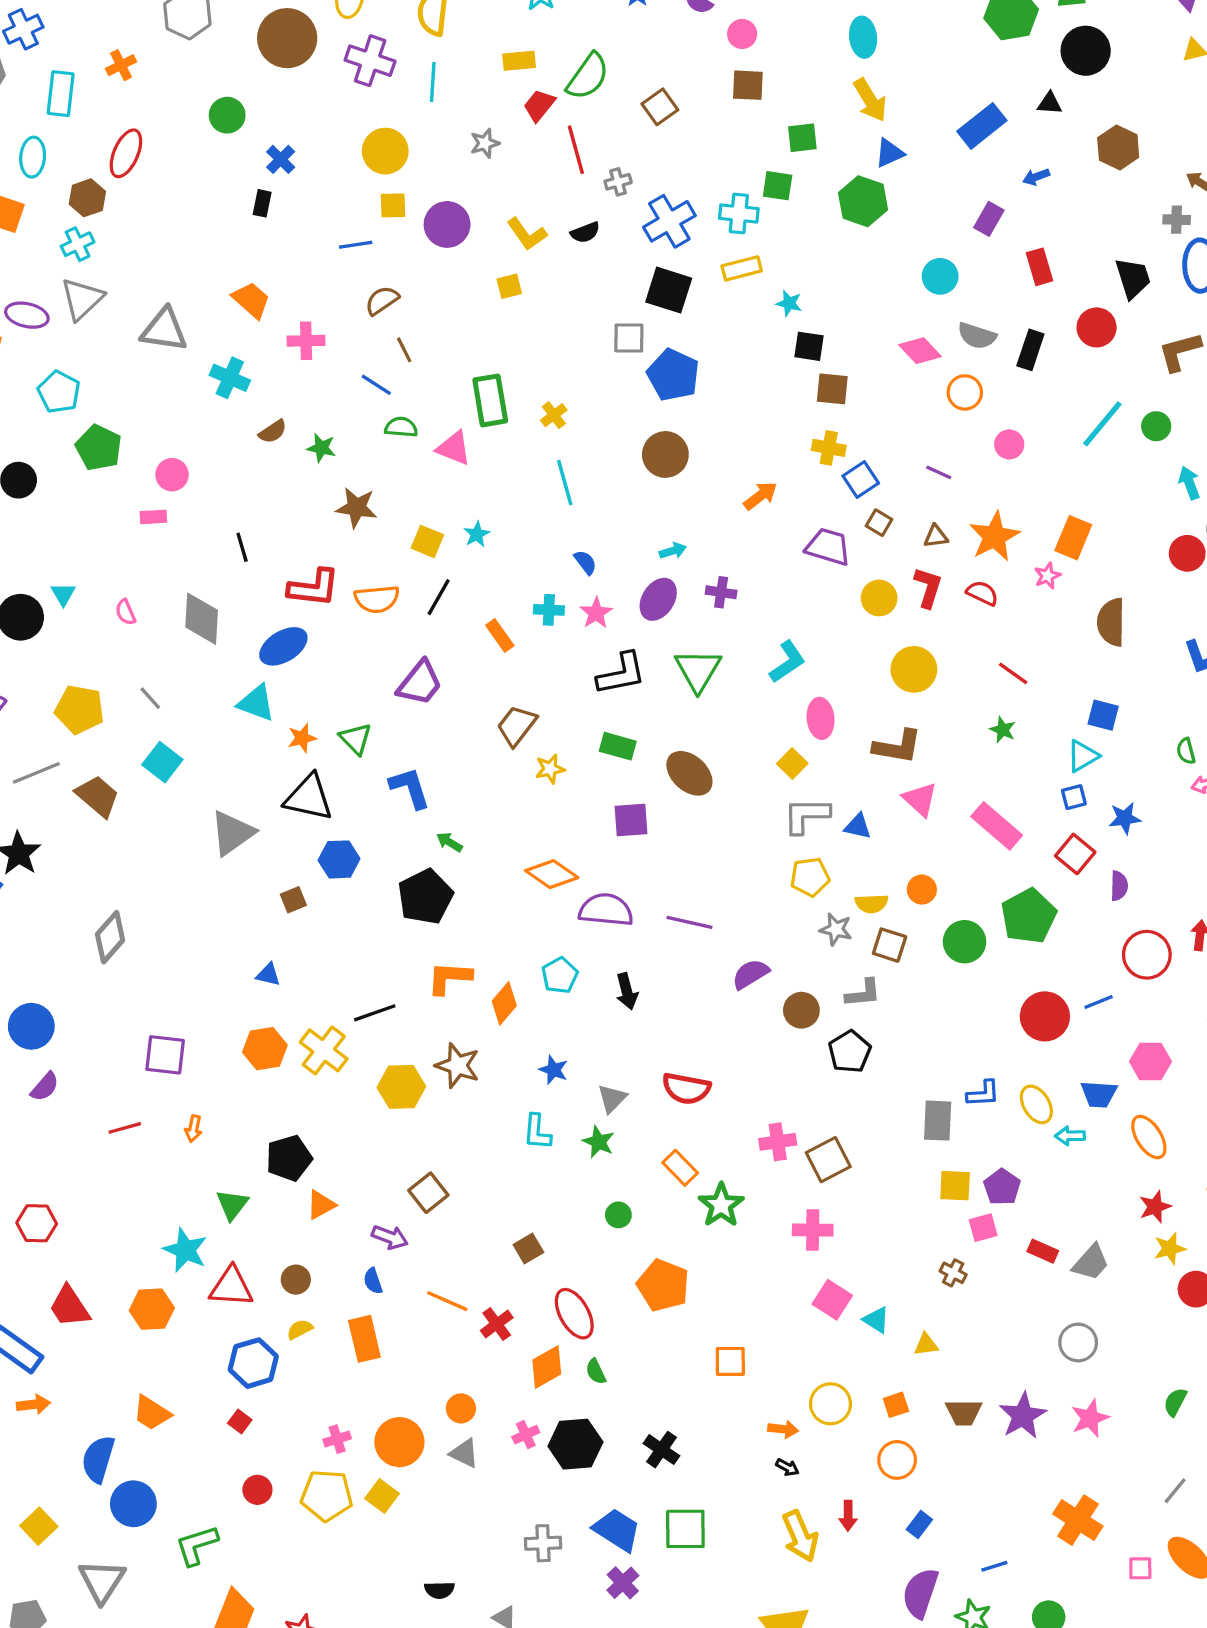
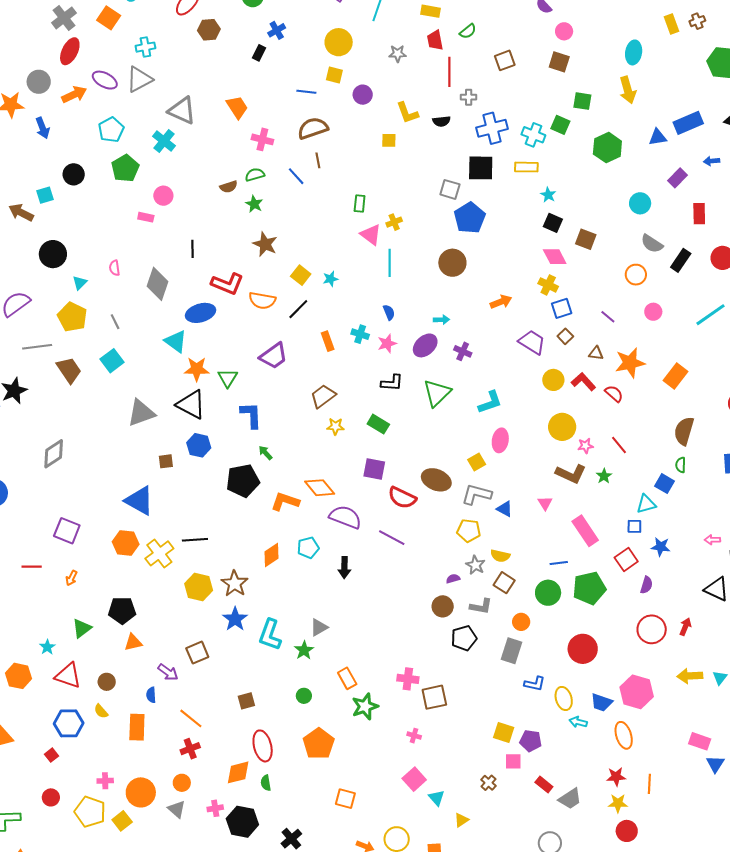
green semicircle: (588, 76) -> (468, 31), size x0.6
red trapezoid: (539, 105) -> (435, 40), turned -65
blue triangle: (889, 153) -> (658, 137), moved
brown hexagon: (87, 198) -> (209, 30), moved
purple circle: (447, 224) -> (363, 95), size x0.7
black square: (669, 290) -> (481, 168), turned -32
brown semicircle: (382, 300) -> (313, 128), size x1.4
pink diamond: (920, 351) -> (555, 257), moved
cyan cross: (230, 378) -> (164, 141), moved
brown square: (832, 389) -> (586, 239), moved
green rectangle: (490, 400) -> (360, 203), size x0.6
green semicircle: (401, 427) -> (255, 175), moved, turned -36
pink triangle: (454, 448) -> (371, 235), moved
pink star: (1047, 576) -> (585, 446), moved
red L-shape: (928, 587) -> (583, 382), turned -75
cyan triangle: (63, 594) -> (80, 283), moved
black L-shape: (621, 674) -> (392, 383), size x0.7
orange star: (302, 738) -> (197, 369), size x1.4
brown L-shape: (897, 747) -> (571, 474), moved
green semicircle: (1186, 751) -> (681, 465), moved
brown ellipse: (689, 773) -> (436, 480), moved, turned -36
pink triangle: (920, 799) -> (545, 503), size x0.7
orange circle: (922, 890) -> (521, 622), moved
purple semicircle: (750, 974) -> (453, 579), moved, size x0.6
blue triangle: (268, 975) -> (139, 501), size x2.0
orange L-shape: (449, 978) -> (285, 501), moved
blue line: (1099, 1002) -> (559, 563), moved
pink hexagon: (1150, 1061) -> (637, 692), size x1.4
blue star: (554, 1070) -> (235, 619), moved, size x1.4
red semicircle: (686, 1088) -> (402, 498), moved
gray rectangle: (938, 1121) -> (511, 651), moved
cyan L-shape: (537, 1132) -> (270, 635), size x1.4
purple pentagon: (1002, 1187) -> (531, 741), turned 30
pink cross: (813, 1230) -> (414, 736), size x0.6
cyan star: (185, 1250) -> (47, 647), size x0.6
red cross: (497, 1324) -> (190, 749), moved
yellow semicircle: (300, 1329) -> (101, 711), turned -119
yellow triangle: (926, 1345) -> (461, 820), turned -42

